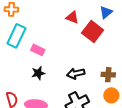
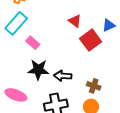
black star: (38, 73) -> (38, 70), moved, size x1.5

